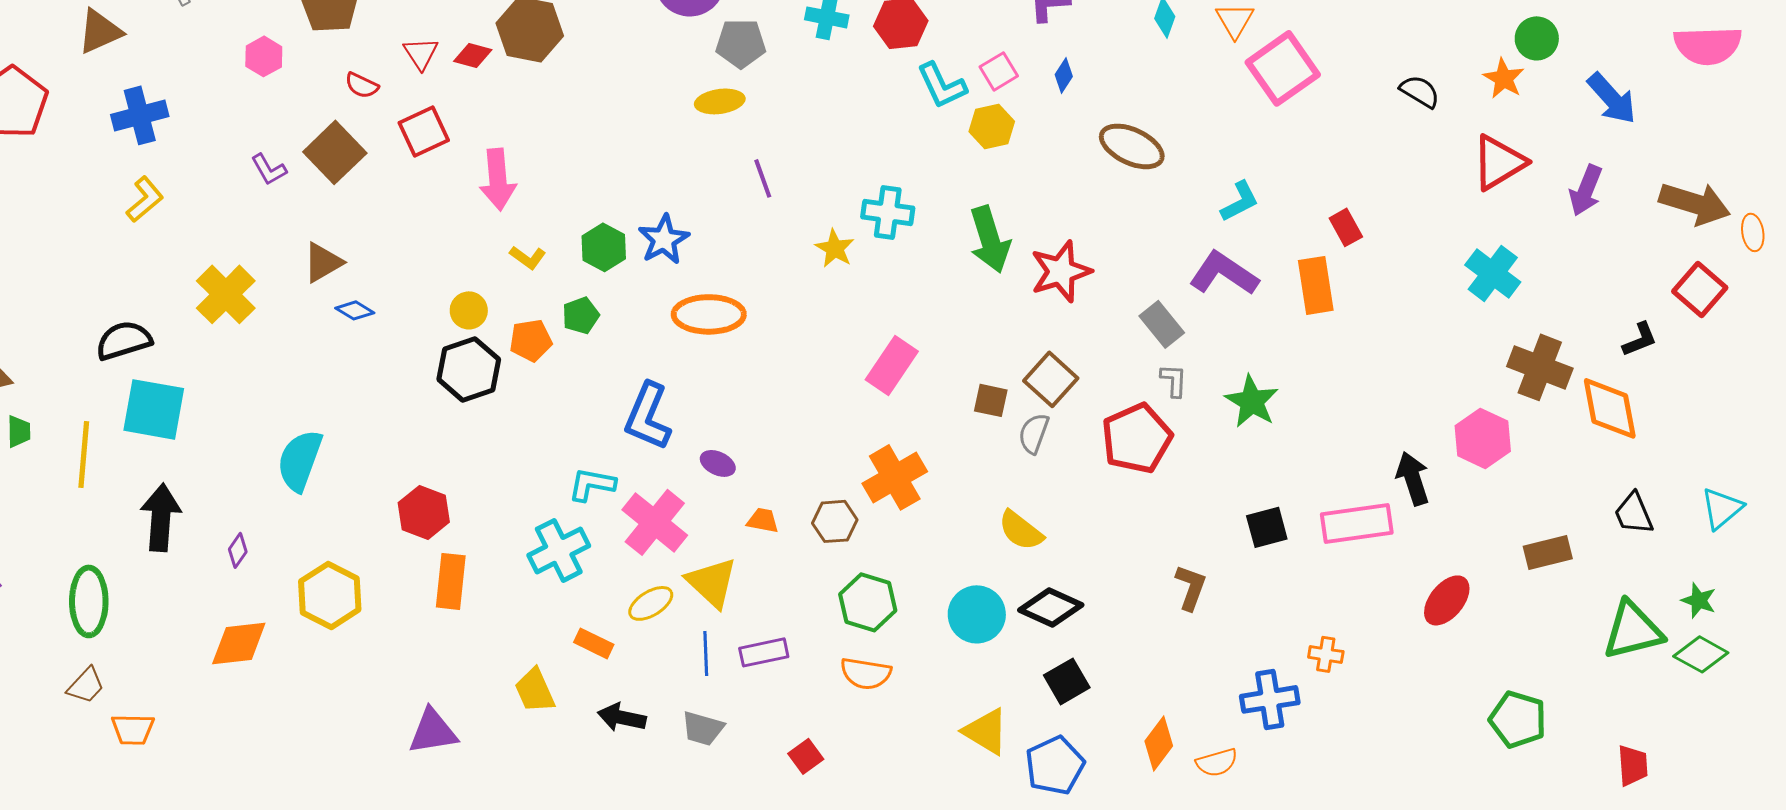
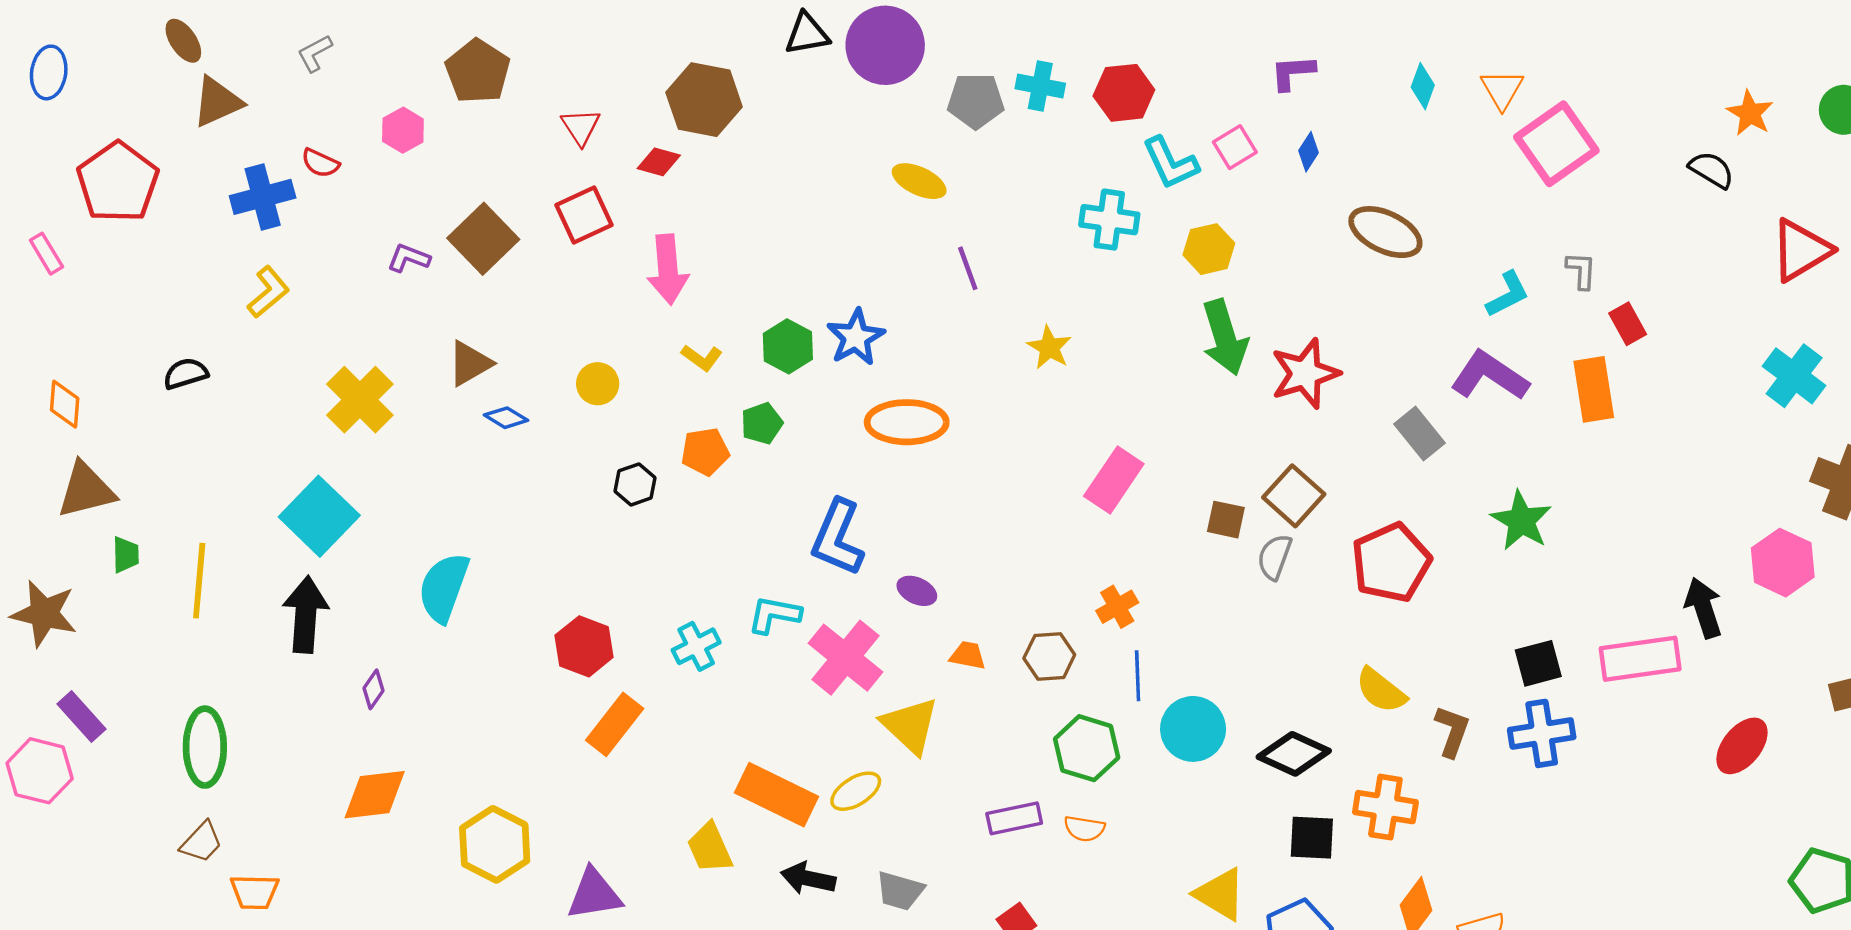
gray pentagon: (741, 43) -> (976, 101), moved
red diamond: (473, 55) -> (659, 162), moved
orange star: (1504, 78) -> (1750, 113), moved
red semicircle: (362, 85) -> (320, 163), moved
yellow ellipse: (720, 101) -> (919, 181), turned 33
yellow hexagon: (992, 126) -> (1209, 249), moved
purple L-shape: (269, 169) -> (409, 258), turned 141
cyan cross: (888, 212) -> (1109, 220), moved
yellow circle: (469, 310) -> (598, 384), moved
black semicircle: (124, 340) -> (186, 374), moved, size x0.7
black hexagon: (469, 369) -> (635, 484), size x0.6
gray L-shape: (1174, 380) -> (1581, 271), moved
cyan square: (154, 409) -> (319, 516), moved, turned 34
orange cross: (895, 477) -> (1117, 607), size x0.6
black arrow: (161, 517) -> (306, 615), moved
yellow semicircle: (1021, 530) -> (1381, 690), moved
cyan cross: (559, 550) -> (696, 646), moved, size x0.7
orange rectangle: (451, 581) -> (615, 724), turned 32
yellow hexagon: (330, 595) -> (495, 844), moved
yellow ellipse: (651, 603) -> (856, 791), moved
cyan circle: (977, 614) -> (1193, 729), moved
orange rectangle: (594, 643) -> (776, 795), size x1.8
purple rectangle: (764, 652) -> (1014, 818), moved
blue line: (706, 653) -> (1138, 676), moved
orange cross: (1326, 654) -> (1385, 807), moved, size x1.6
orange semicircle: (866, 673) -> (1084, 829), size x0.7
black square: (1067, 681) -> (1312, 838), turned 33
blue cross: (1270, 699) -> (1542, 733), moved

